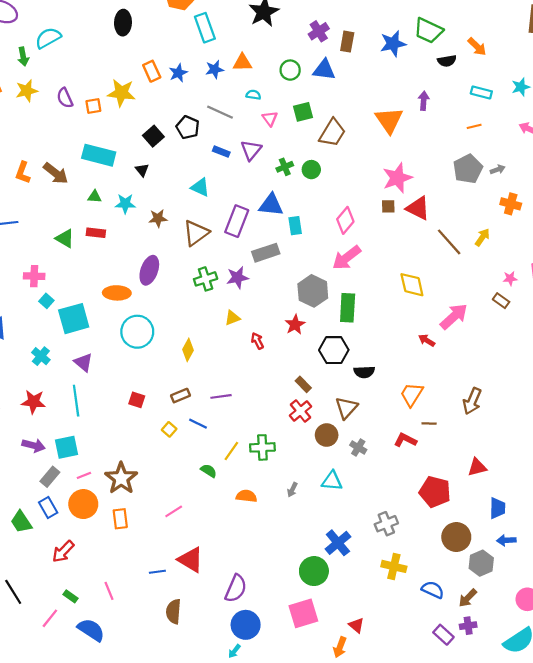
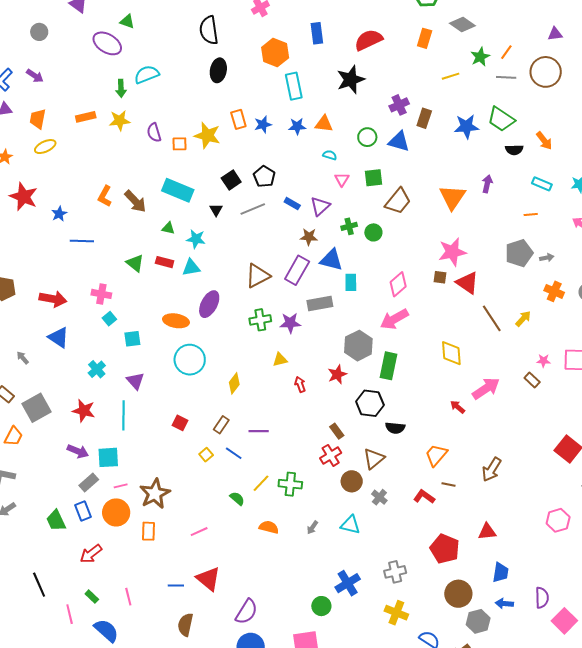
gray line: (220, 112) -> (253, 209), moved, turned -55
cyan triangle: (200, 187) -> (191, 268), moved, turned -42
brown star: (158, 218) -> (309, 237), moved
cyan square: (74, 319) -> (132, 339), size x0.6
brown rectangle: (181, 396) -> (221, 425), turned -42
green circle: (314, 571) -> (321, 606), size x0.7
pink line: (50, 618) -> (70, 614), turned -60

